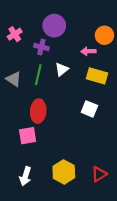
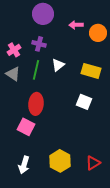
purple circle: (54, 26) -> (43, 14), moved
pink cross: (15, 34) -> (14, 50), moved
pink arrow: (88, 51) -> (76, 25), moved
pink square: (28, 136) -> (26, 127), turned 36

